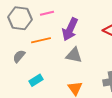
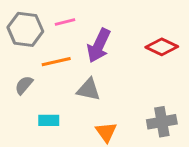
gray triangle: (74, 55) -> (88, 90), moved
cyan rectangle: (36, 80) -> (49, 120), turned 32

